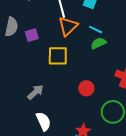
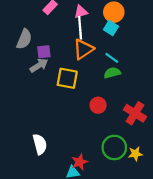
red circle: (86, 88) -> (98, 105), moved
gray arrow: (35, 92) -> (39, 65), moved

